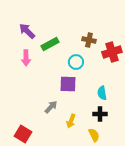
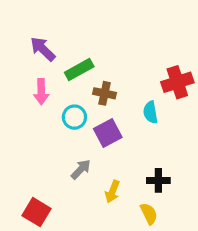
brown cross: (89, 40) -> (105, 93), moved
cyan circle: (76, 62) -> (74, 117), moved
purple square: (68, 84) -> (108, 133), turned -30
cyan semicircle: (102, 93) -> (150, 112), moved

